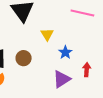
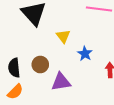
purple triangle: (62, 79) -> (61, 82), moved, turned 30

